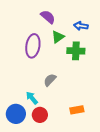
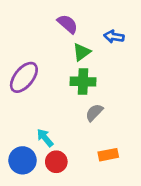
purple ellipse: (33, 46) -> (24, 77), moved, turned 30
green cross: (76, 51) -> (83, 82), moved
gray semicircle: (50, 80) -> (94, 113), moved

